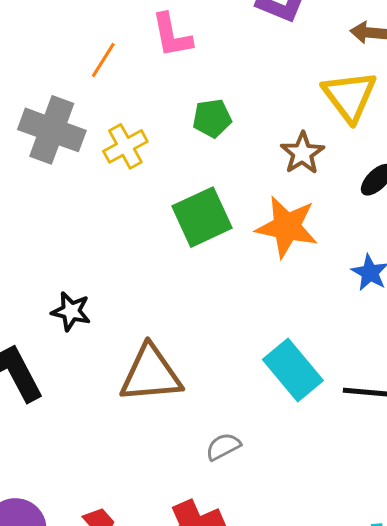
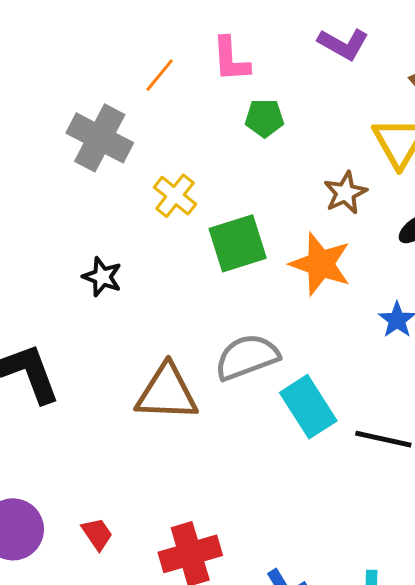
green pentagon: (212, 118) -> (264, 118), moved
yellow cross: (125, 146) -> (175, 196), moved, turned -30
black star: (71, 311) -> (102, 277), moved
gray semicircle: (223, 447) -> (247, 357), moved, size x1.8

